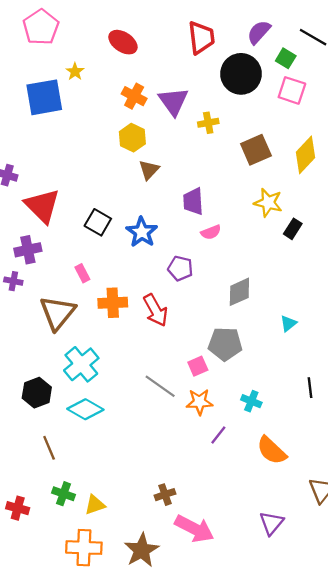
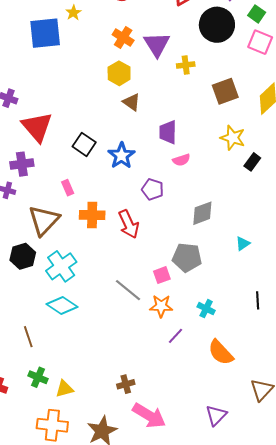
brown triangle: (149, 170) -> (132, 102), turned -42
black hexagon: (37, 393) -> (23, 256), moved

